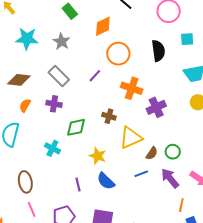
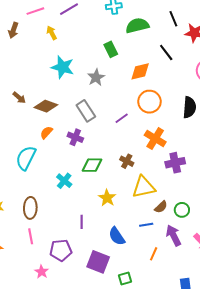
blue semicircle: (106, 181) -> (117, 236), moved
orange line: (181, 205) -> (154, 254), moved

